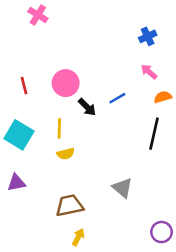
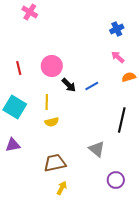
blue line: (117, 98) -> (92, 86), moved
black line: (154, 134) -> (122, 120), moved
purple circle: (162, 232) -> (116, 180), moved

